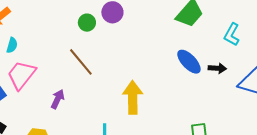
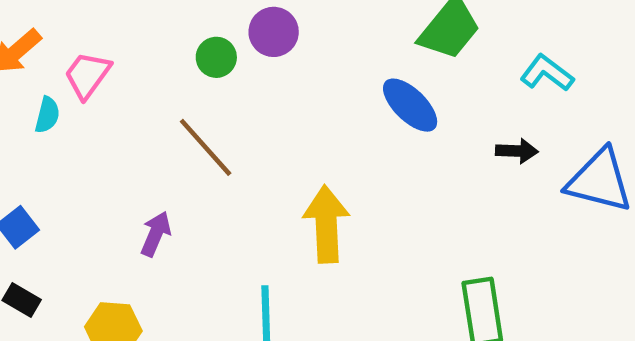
cyan L-shape: (232, 35) -> (547, 73), turned 100
blue ellipse: (189, 62) -> (410, 105), moved
pink trapezoid: (21, 75) -> (87, 75), moved, size x0.7

